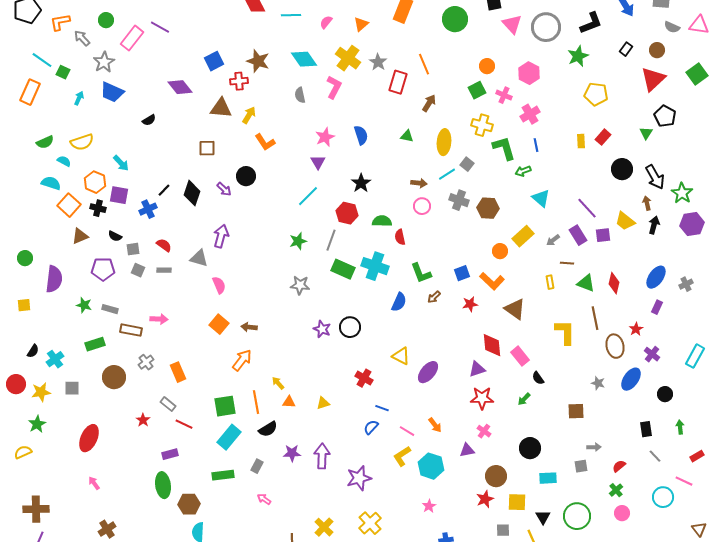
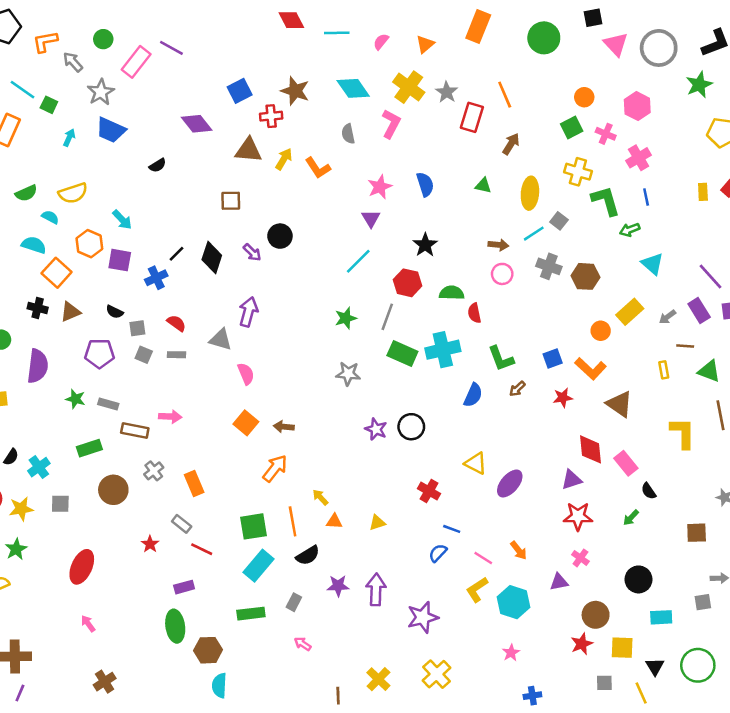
orange L-shape: (265, 142) -> (318, 168), moved
black cross: (98, 208) -> (38, 308), moved
cyan cross: (375, 266) -> (443, 350), turned -32

